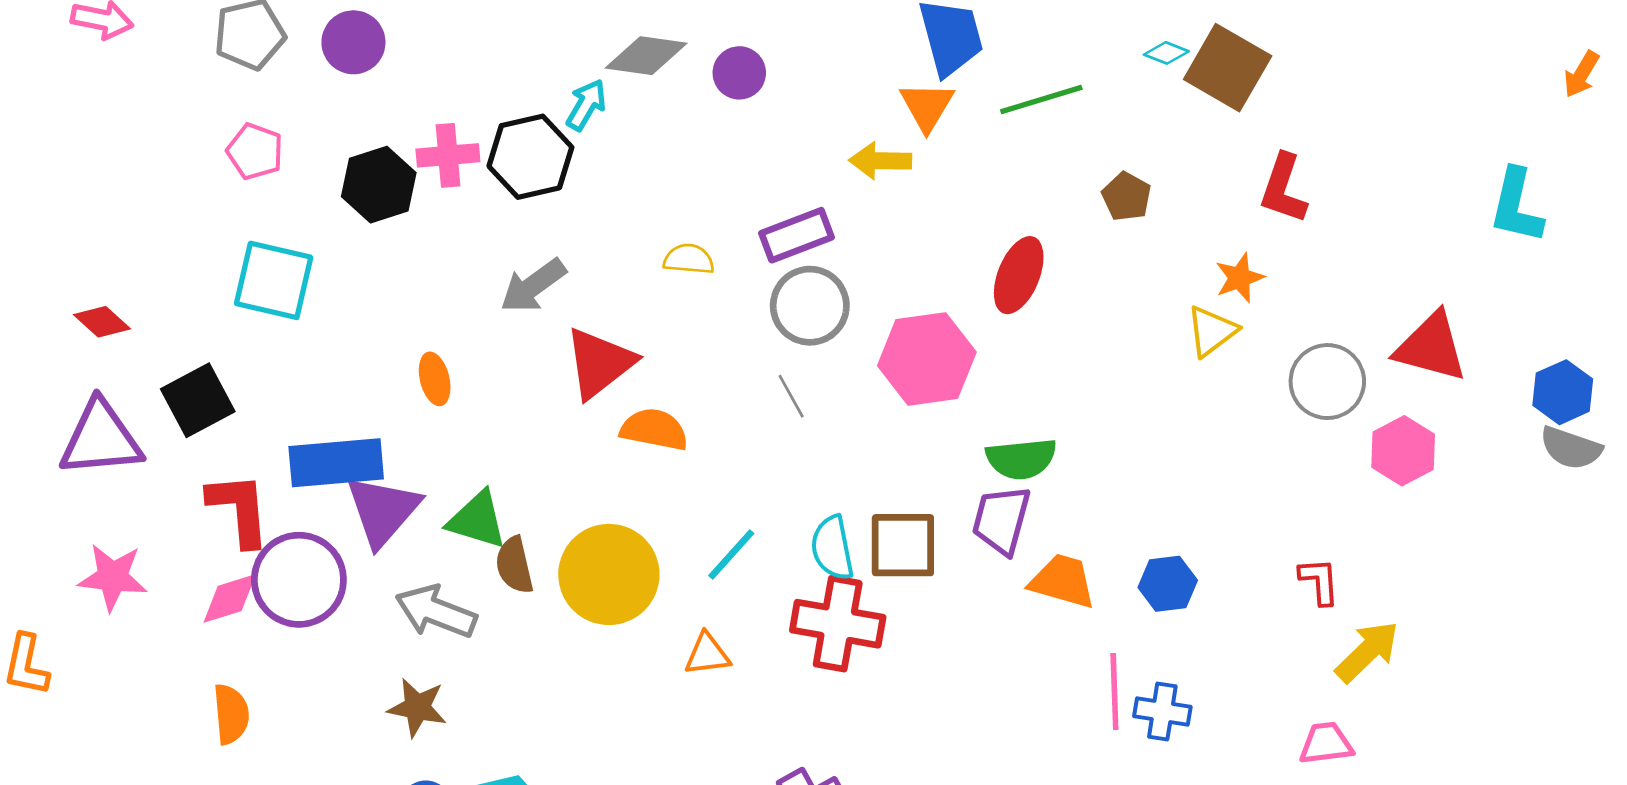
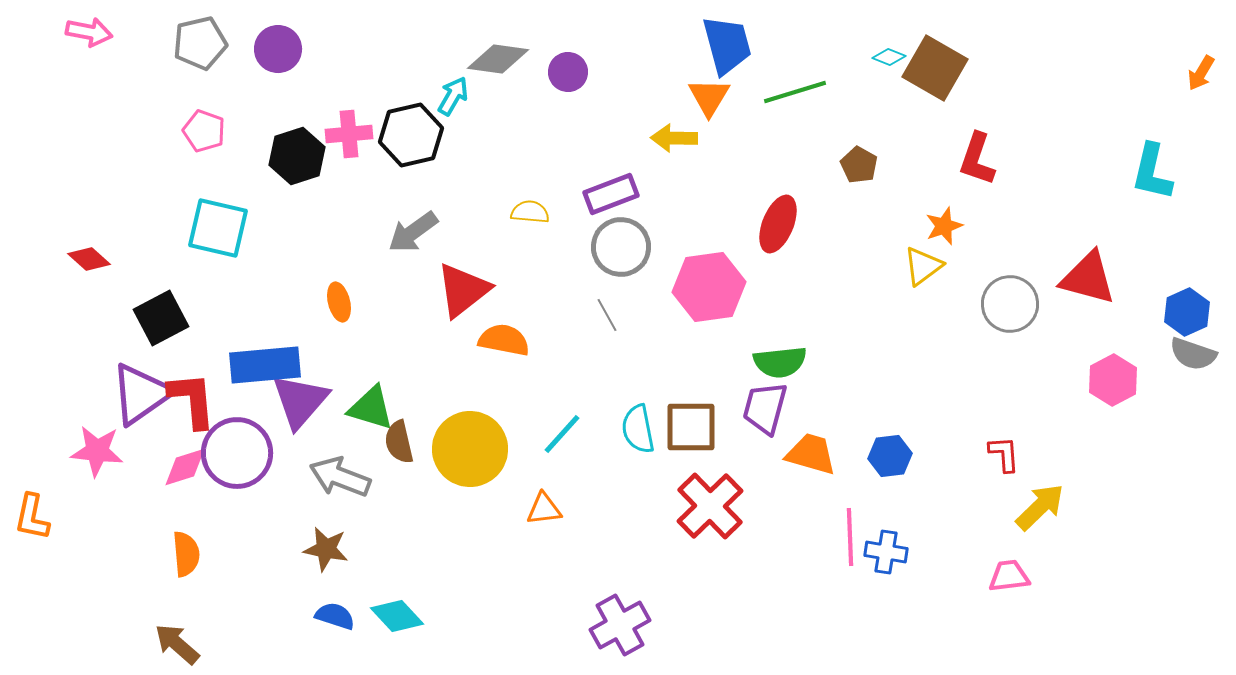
purple triangle: (101, 439) -> (141, 394), moved, turned -30
pink hexagon: (1403, 451) -> (1113, 380), moved
red cross: (838, 624) -> (710, 506), moved, turned 36

